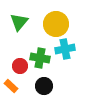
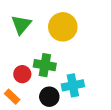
cyan cross: (65, 49) -> (73, 85), moved

